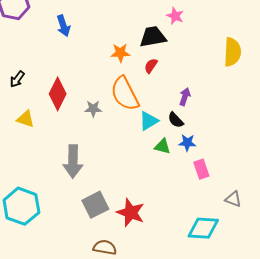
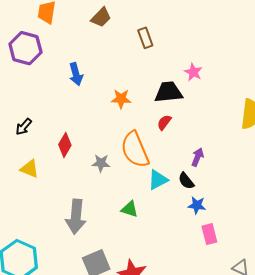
orange star: (120, 53) -> (121, 99), moved
red diamond: (58, 94) -> (65, 145), size x0.7
green triangle: (163, 146) -> (130, 209), moved

